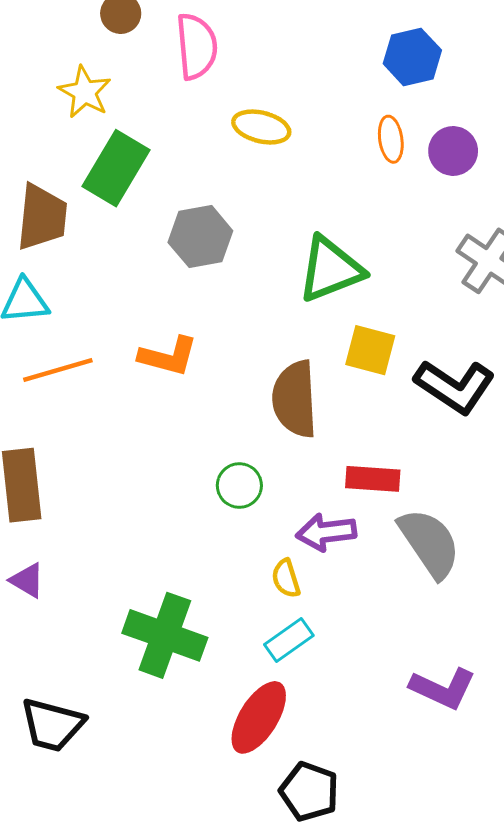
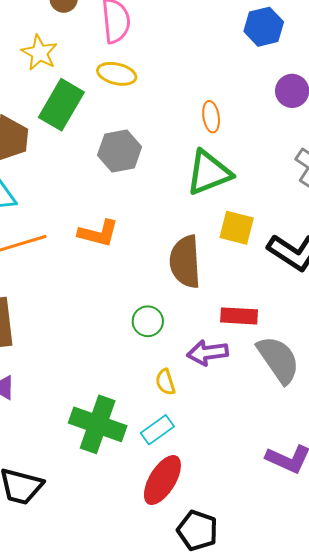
yellow ellipse: (261, 127) -> (117, 74), moved
orange ellipse: (391, 139) -> (211, 117), moved
yellow semicircle: (286, 578) -> (165, 382), moved
cyan rectangle: (289, 640) -> (157, 430), moved

